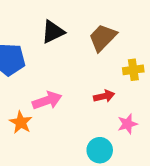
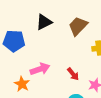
red arrow: (104, 96) -> (73, 74), moved, turned 64

